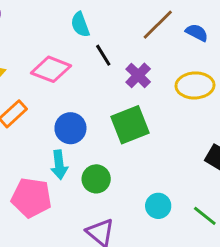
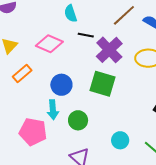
black line: (103, 55) -> (86, 35), turned -49
purple cross: (138, 75) -> (109, 50), size x1.5
green square: (130, 125) -> (103, 84), turned 36

